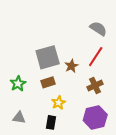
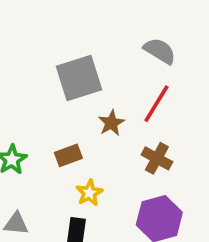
gray square: (48, 57) -> (79, 78), moved
brown cross: (95, 86) -> (157, 158), turned -35

